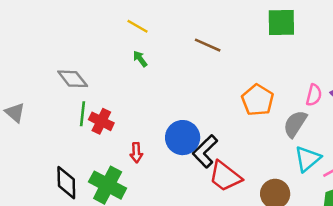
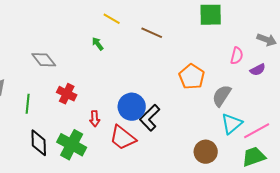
yellow line: (138, 26) -> (112, 19), moved
pink semicircle: (314, 95) -> (237, 56), moved
green line: (83, 114) -> (28, 104), moved
red trapezoid: (225, 176) -> (123, 138), moved

